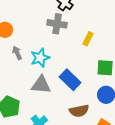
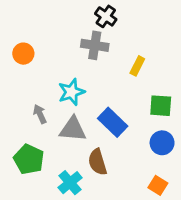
gray arrow: (17, 53) -> (40, 114), moved
brown semicircle: (79, 111) -> (98, 162), moved, turned 84

